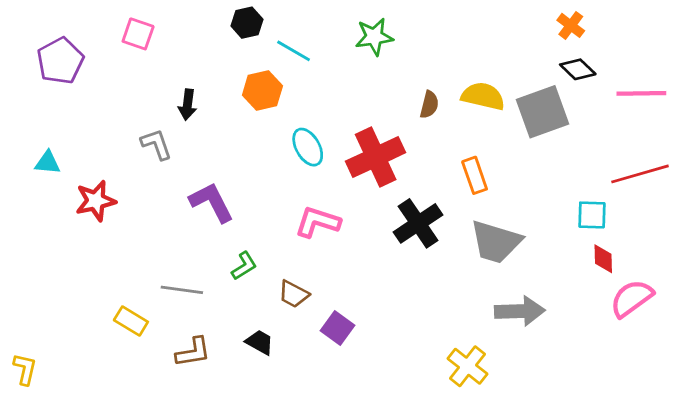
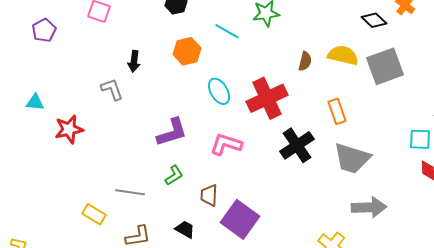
cyan line: (294, 51) -> (227, 31), moved
purple pentagon: (60, 61) -> (44, 30), size x0.7
black diamond: (578, 69) -> (374, 20), moved
purple L-shape: (212, 202) -> (172, 132), moved, turned 100
brown trapezoid: (294, 294) -> (209, 195), turned 65
purple square: (337, 328) -> (240, 219), size x1.6

